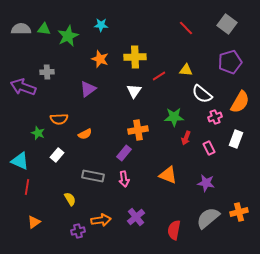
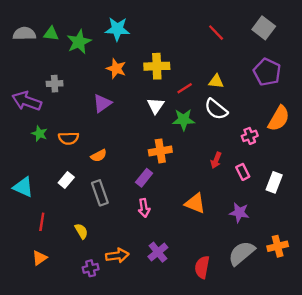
cyan star: (101, 25) -> (117, 29), size x1.5
purple pentagon: (230, 62) -> (267, 72), turned -30
white semicircle: (202, 94) -> (216, 109), moved
green star: (174, 117) -> (184, 120), moved
green star: (38, 133) -> (39, 134), moved
white rectangle: (236, 139) -> (274, 182), moved
gray rectangle: (93, 176) -> (100, 193), moved, turned 60
red line: (27, 187) -> (42, 222), moved

